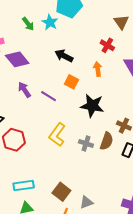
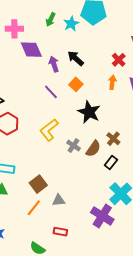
green arrow: (28, 24) -> (51, 19), turned 48
orange arrow: (98, 69) -> (112, 82), moved
purple arrow: (24, 90) -> (54, 64), moved

